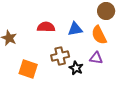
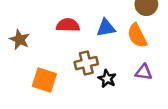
purple triangle: (96, 58) -> (144, 72), moved

